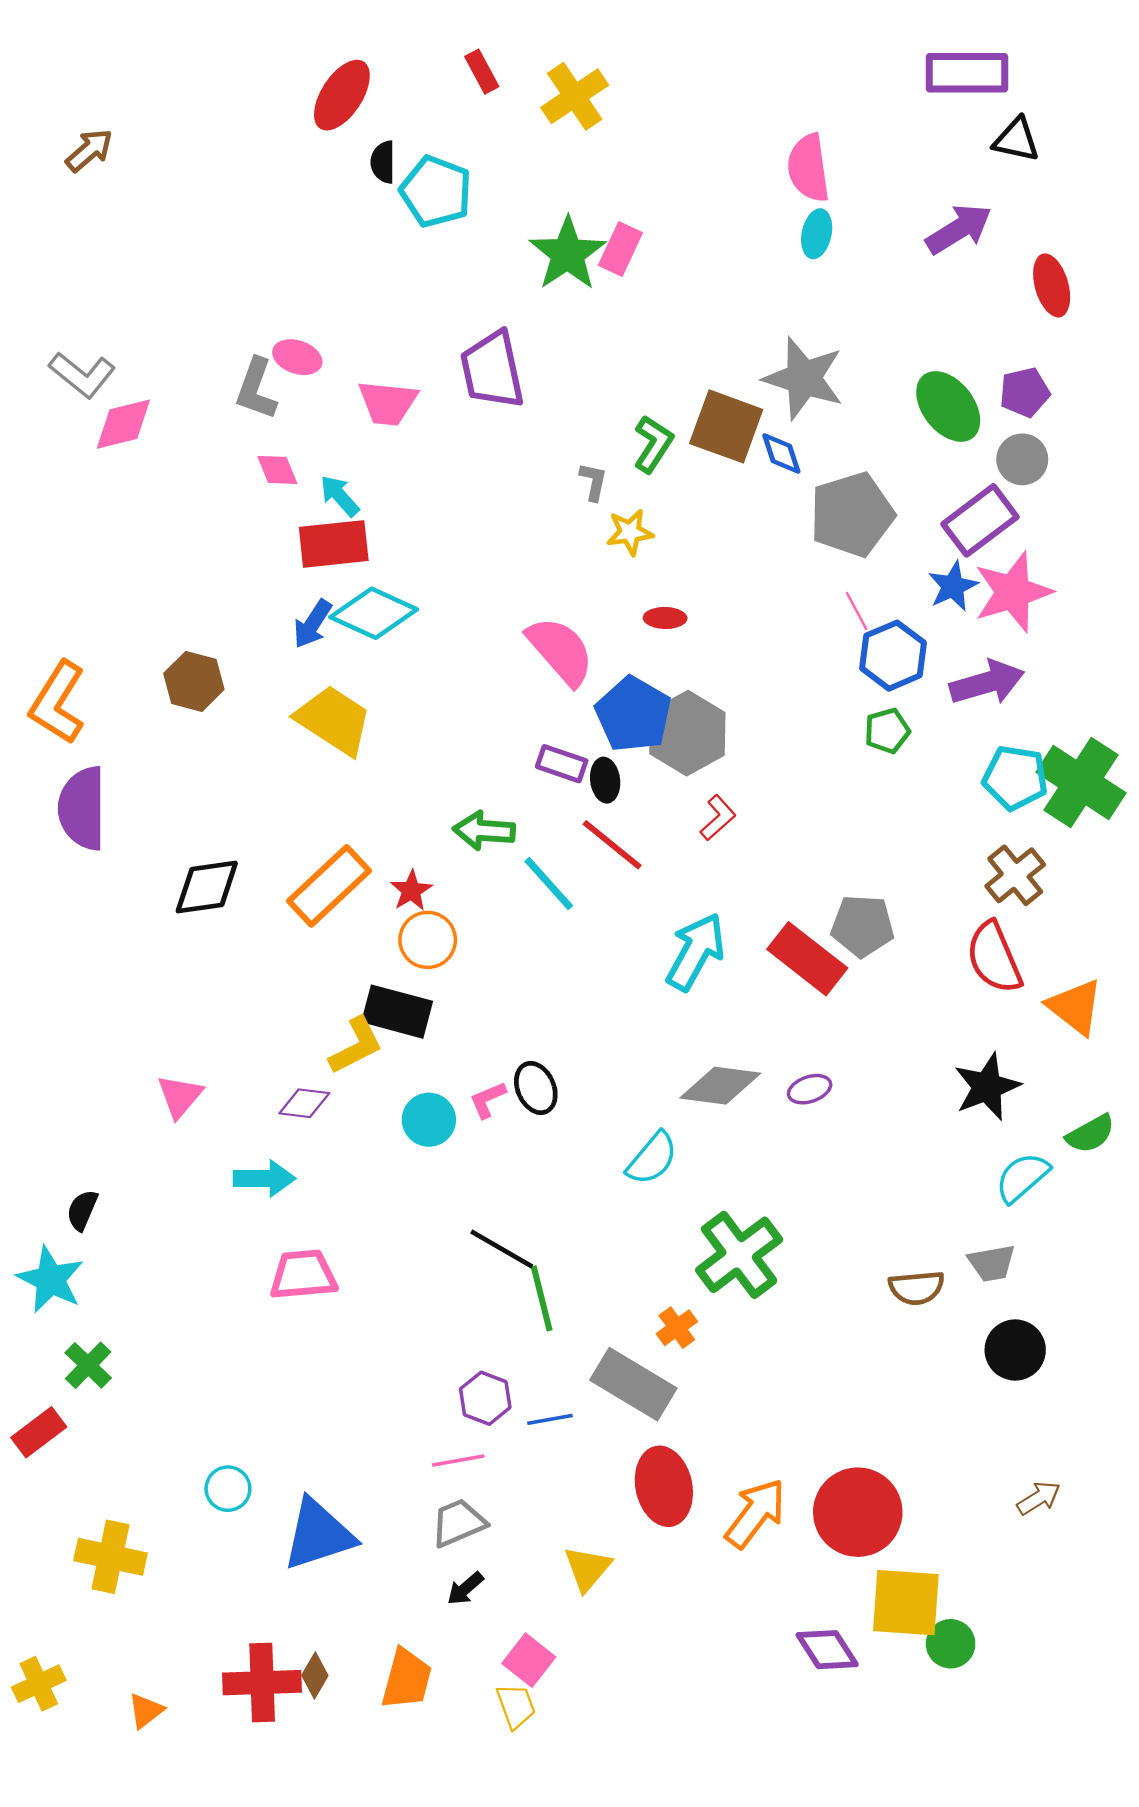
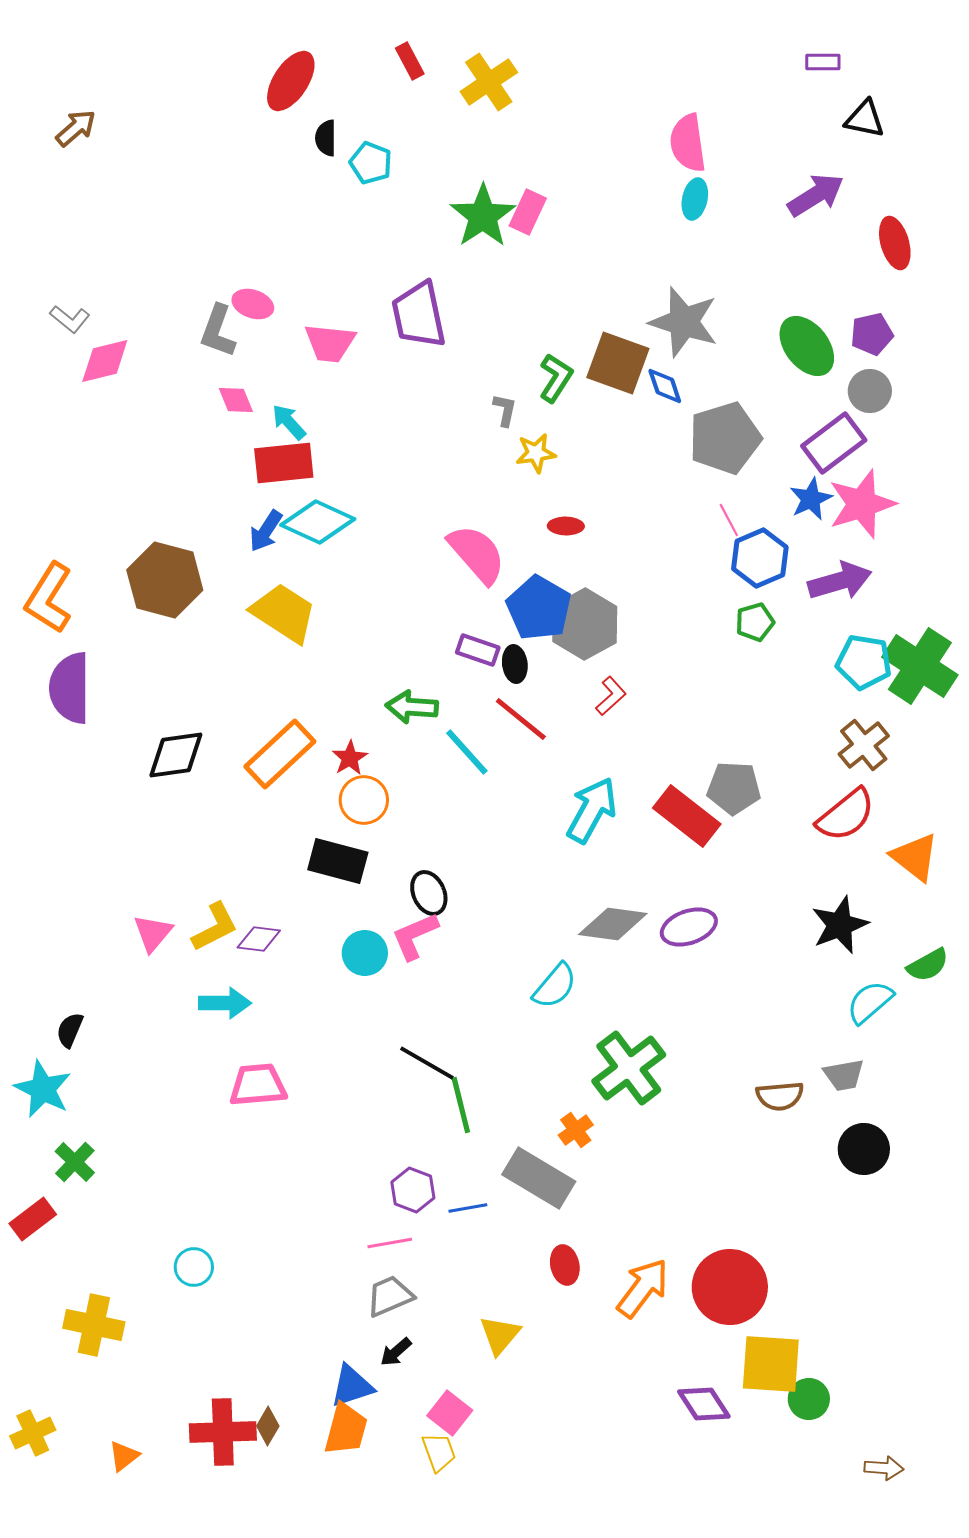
purple rectangle: (967, 73) -> (823, 62), size x0.5
cyan pentagon: (436, 191) -> (371, 163), size x0.7
gray L-shape: (82, 375) -> (70, 319), size x0.7
brown hexagon: (194, 681) -> (165, 580), size x1.5
red semicircle: (994, 958) -> (846, 815), turned -106
yellow L-shape: (356, 1046) -> (215, 927), moved
black ellipse: (536, 1088) -> (429, 893), moved
purple ellipse: (810, 1089) -> (689, 927), size x1.5
pink L-shape: (488, 1100) -> (415, 936), size x1.5
red ellipse: (664, 1486) -> (565, 1265), size x0.6
brown arrow: (1039, 1498) -> (884, 1468), moved, turned 36
blue triangle: (318, 1534) -> (352, 1386), moved, size x0.7

